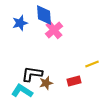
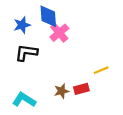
black L-shape: (32, 74) -> (26, 53), moved
brown star: (46, 83) -> (62, 91), moved

